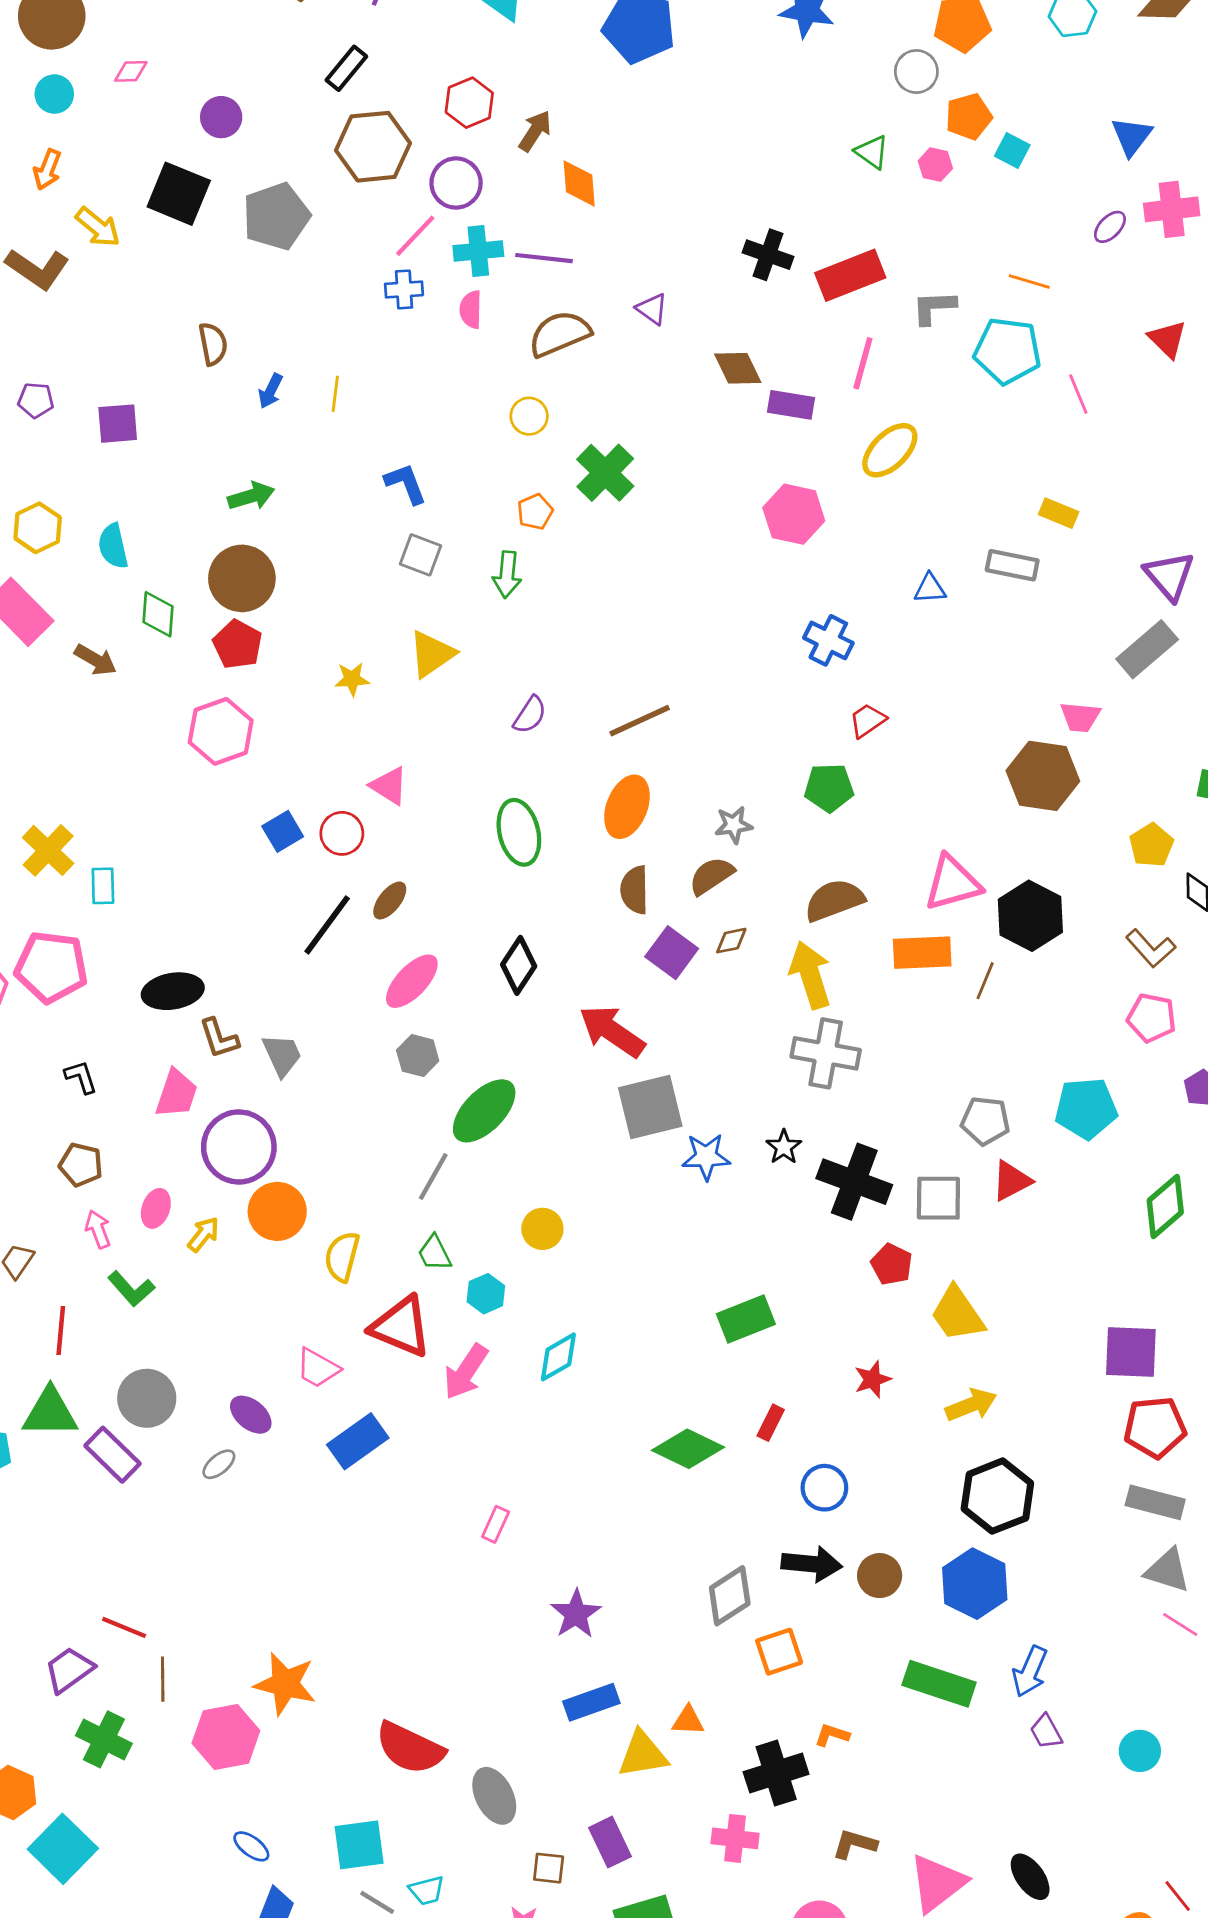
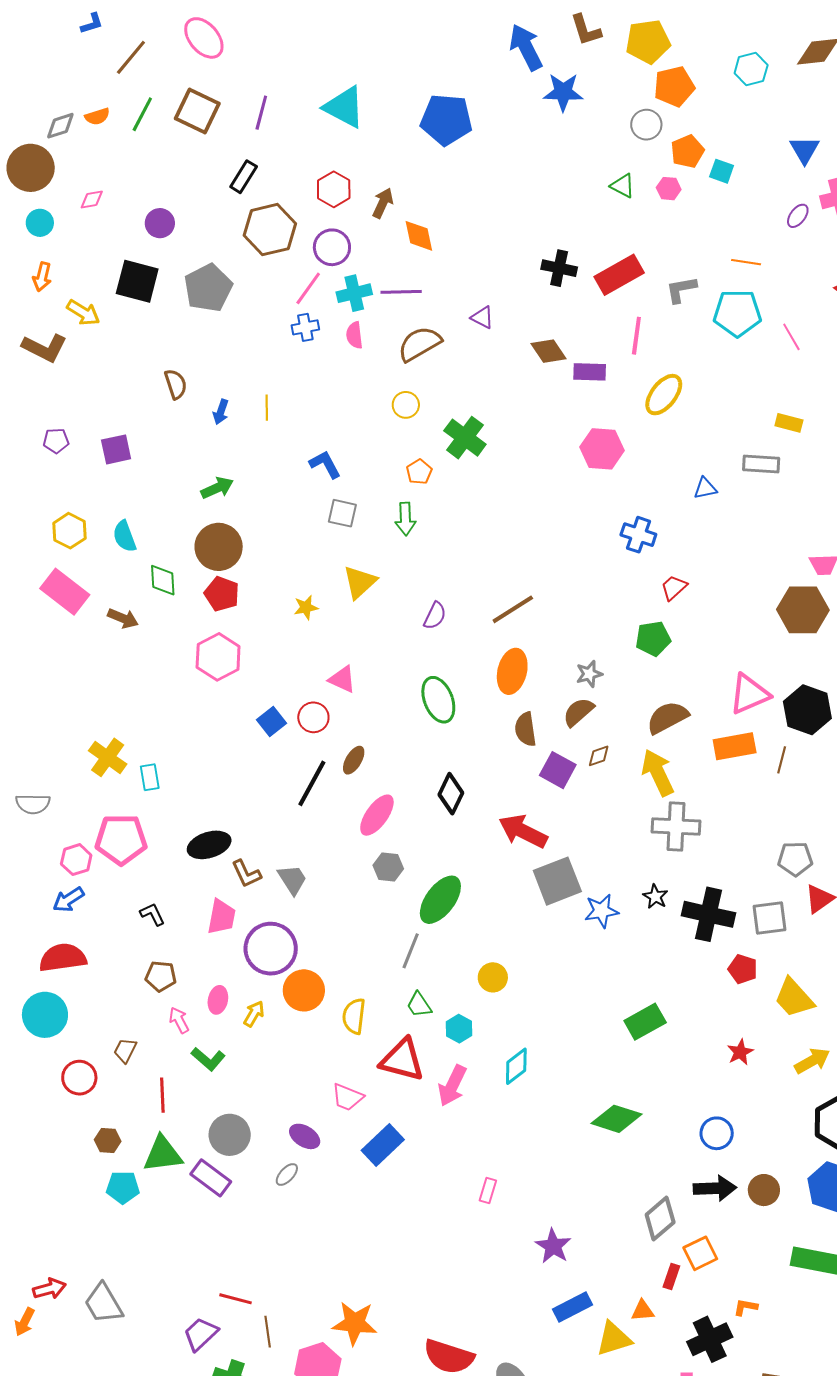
red rectangle: (771, 1423) -> (671, 1277), moved

